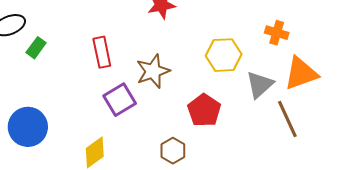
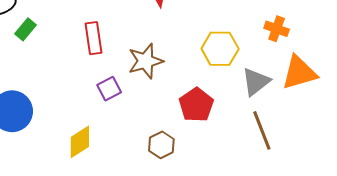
purple square: (120, 100) -> (109, 89), size x0.7
brown line: (287, 119) -> (262, 130), moved

